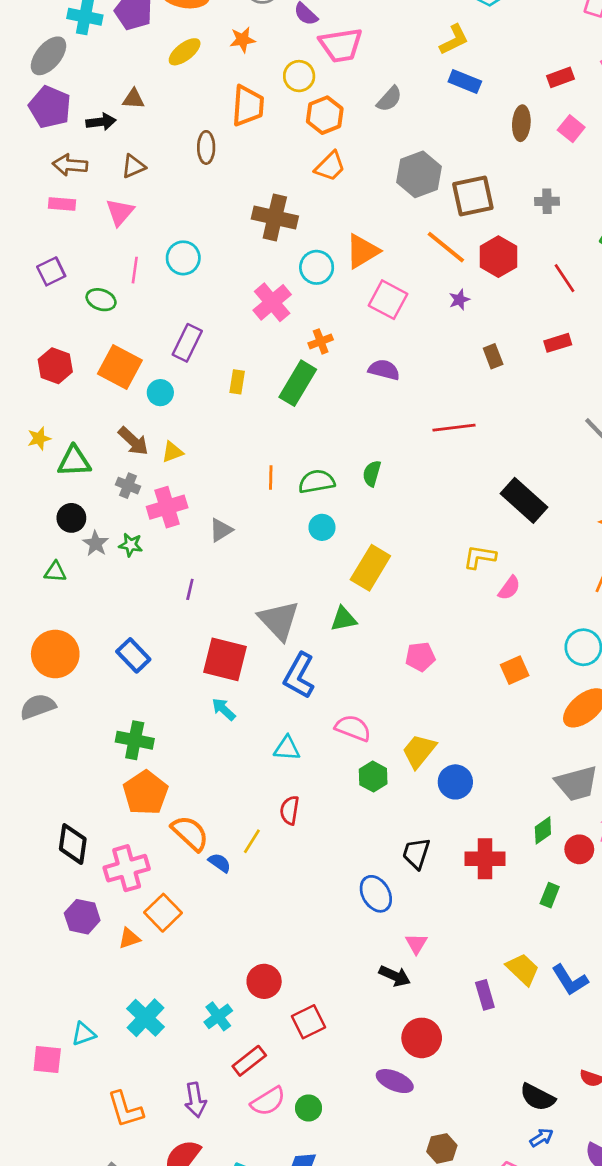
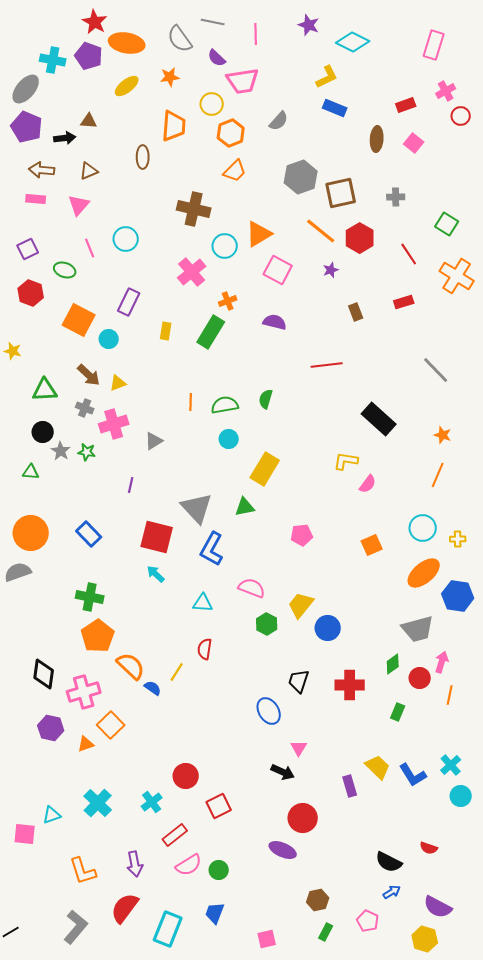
pink line: (135, 270) -> (90, 248), turned -30
red hexagon: (55, 366) -> (31, 293), moved
yellow star: (39, 438) -> (13, 351), moved, turned 30

